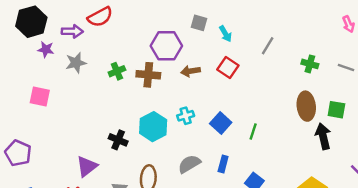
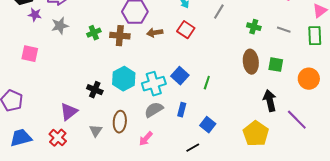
cyan cross: (186, 116) -> (154, 84), moved, size x1.6
black arrow: (323, 136) -> (270, 101), moved

